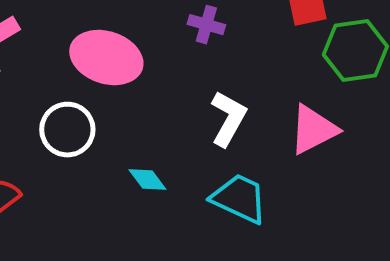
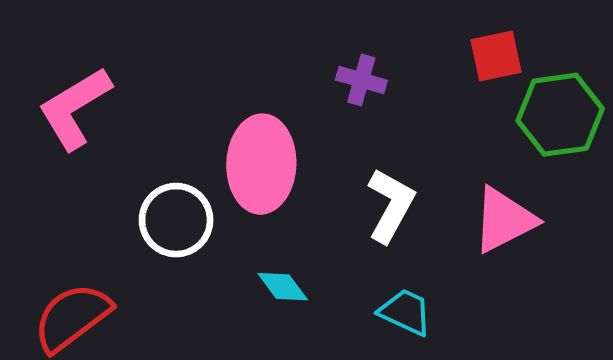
pink ellipse: (106, 58) -> (261, 164), moved, turned 74
cyan trapezoid: (239, 199) -> (405, 312), size x0.7

